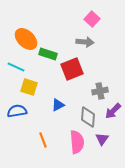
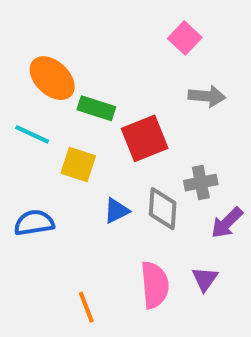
gray arrow: (85, 42) -> (207, 96), moved
yellow square: (29, 87) -> (78, 164), moved
gray diamond: (88, 117) -> (163, 209), moved
orange line: (43, 140) -> (86, 307), moved

